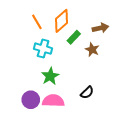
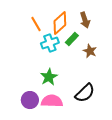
brown arrow: (100, 28) -> (85, 20), moved, turned 84
cyan cross: (43, 49) -> (50, 43), moved, turned -36
black semicircle: (87, 93) -> (85, 93), size x1.5

